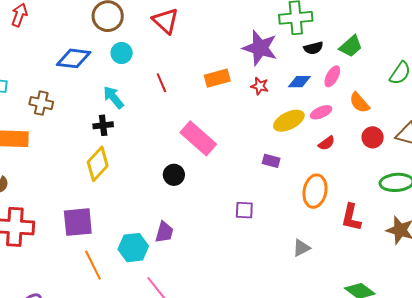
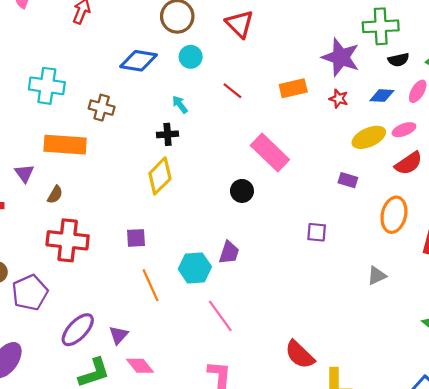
red line: (161, 83) -> (232, 91), turned -30
cyan arrow: (113, 97) -> (180, 104), size x0.7
red semicircle: (327, 143) -> (409, 163), size x1.5
purple square: (78, 222) -> (136, 238), size x0.6

